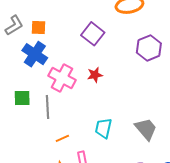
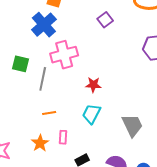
purple square: (93, 34) -> (105, 20), size x0.7
red star: (95, 75) -> (93, 85), moved
pink cross: (62, 78) -> (64, 55), turned 32

